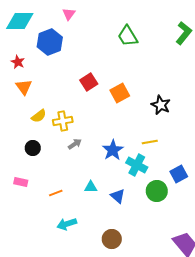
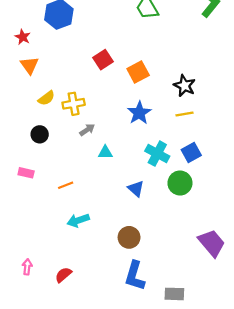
yellow line: (150, 142) -> (185, 114), moved
blue star: (113, 150) -> (139, 113), moved
blue square: (179, 174) -> (191, 152), moved
cyan triangle: (91, 187) -> (105, 152), moved

